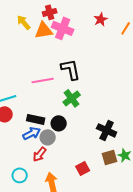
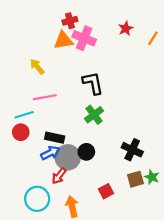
yellow arrow: (24, 22) -> (37, 67), moved
pink line: (43, 80) -> (45, 97), moved
black circle: (59, 123) -> (86, 152), moved
gray circle: (48, 137) -> (68, 157), size x1.5
cyan circle: (20, 175) -> (37, 199), size x1.5

